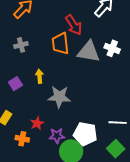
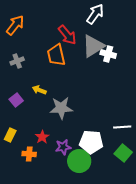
gray triangle: (89, 52) -> (93, 46), moved, turned -35
yellow arrow: (39, 76) -> (39, 90), turned -56

